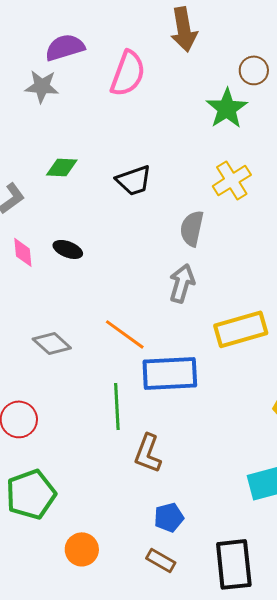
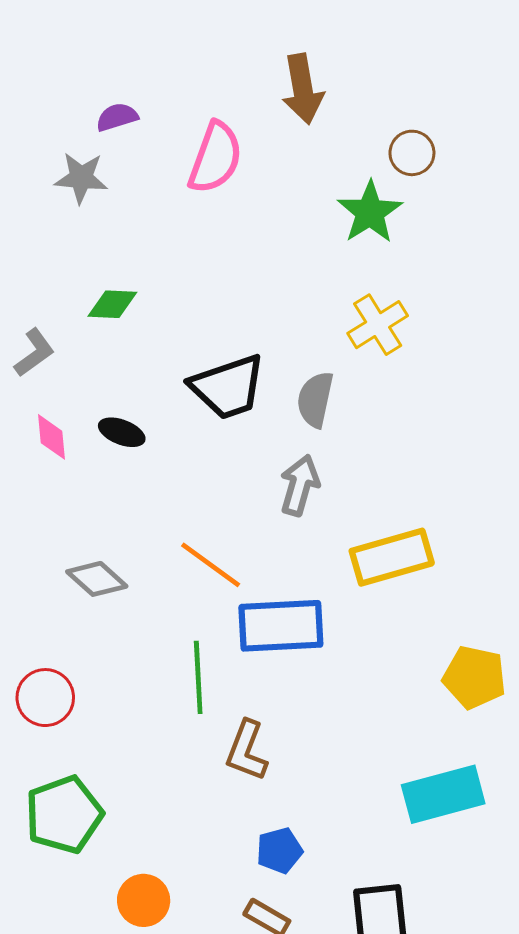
purple semicircle: (65, 47) -> (117, 117), size x0.7
black trapezoid: (134, 180) -> (228, 387), moved, size x1.4

